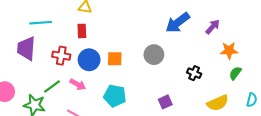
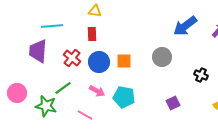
red cross: (61, 56) -> (72, 58), turned 30
pink arrow: (78, 84) -> (97, 91), moved

